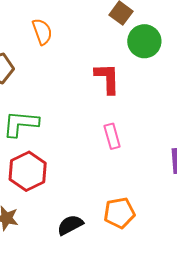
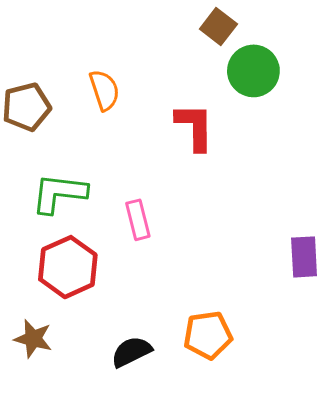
orange semicircle: (42, 32) -> (104, 90), moved
pink rectangle: (112, 136) -> (138, 220), moved

